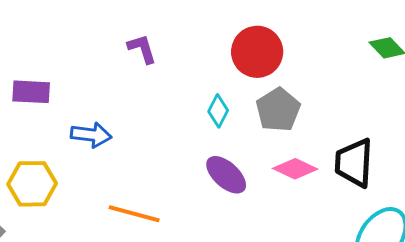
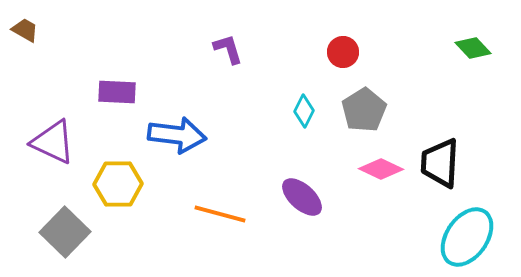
red circle: (257, 52) -> (343, 52), size x0.6
blue arrow: (91, 135) -> (177, 135), size x1.4
purple ellipse: (226, 175) -> (302, 197), moved

